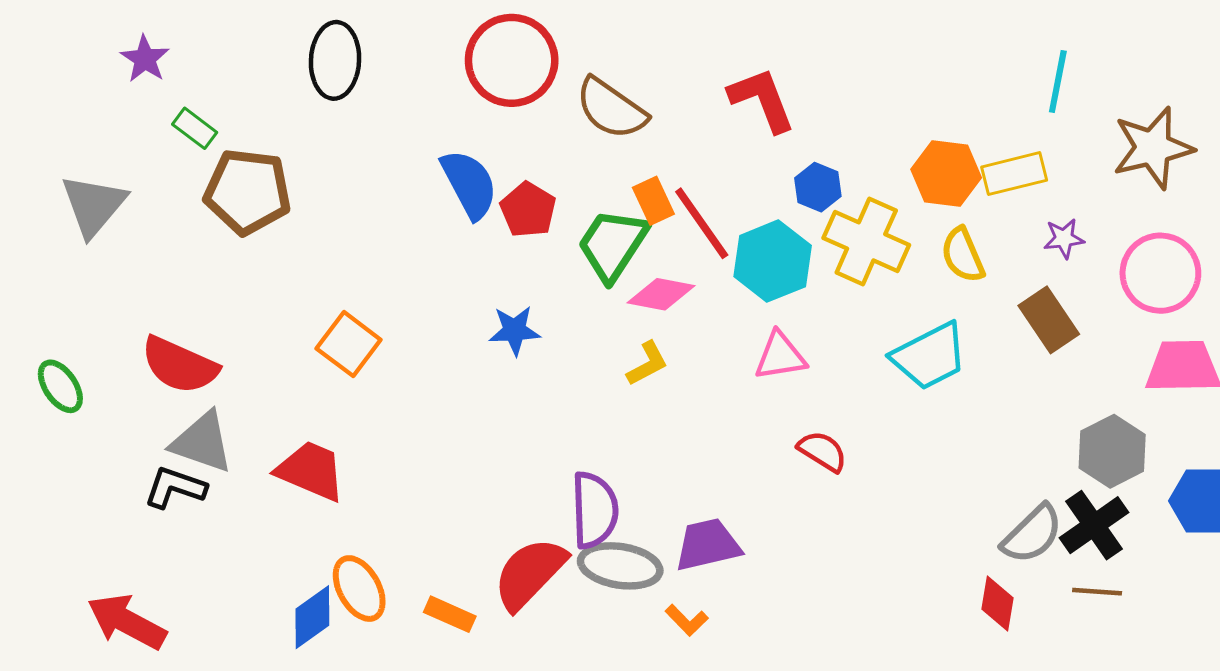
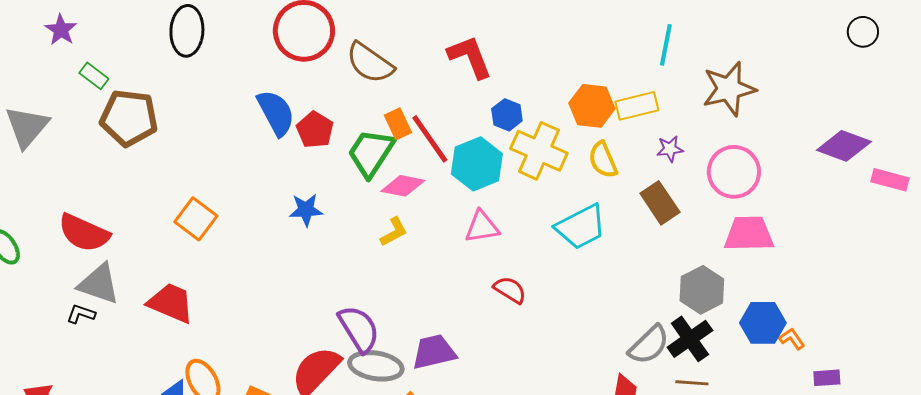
black L-shape: (175, 487) -> (81, 314), size x0.7
purple semicircle: (595, 510) -> (359, 329), turned -30

